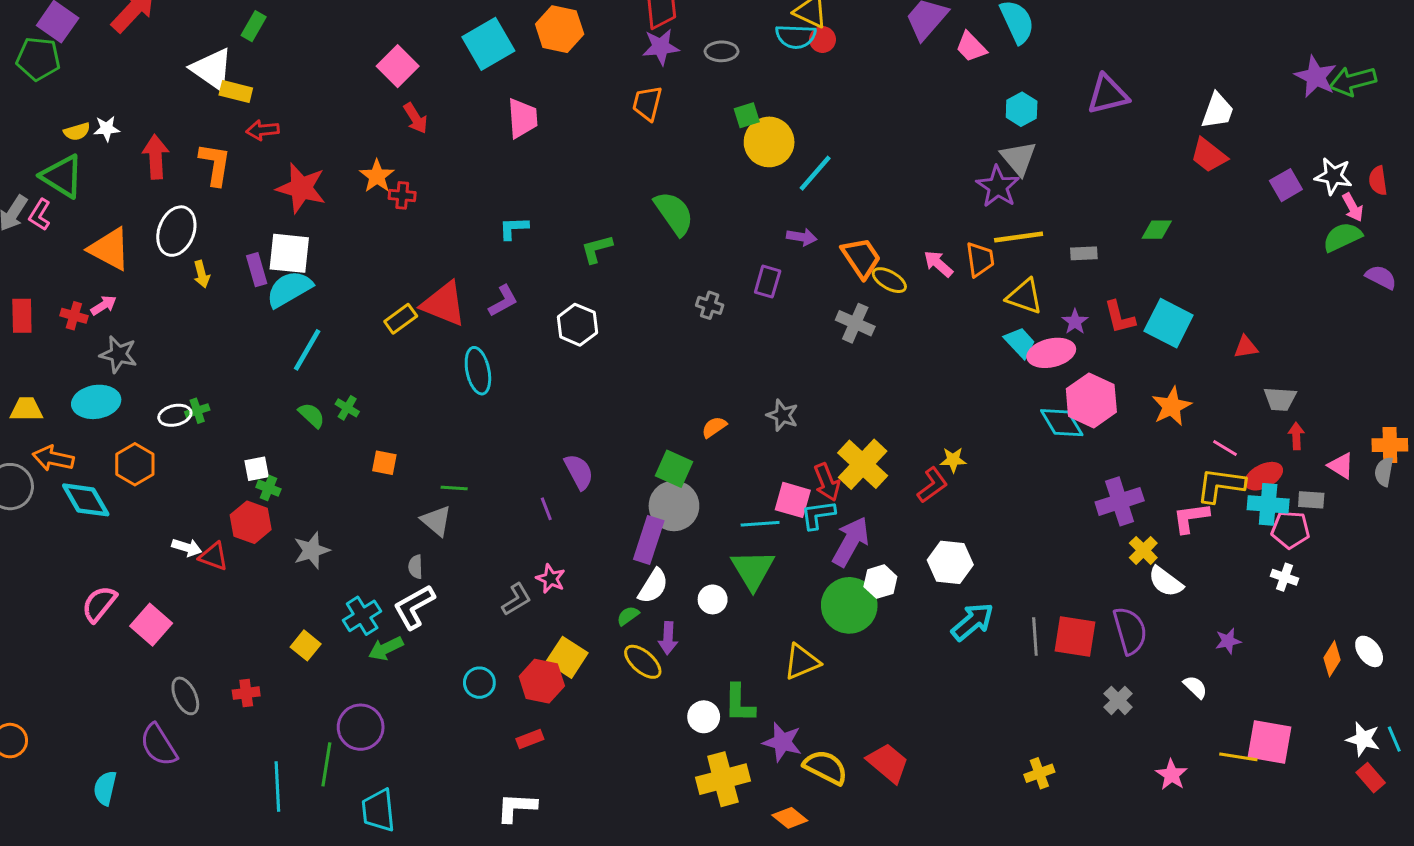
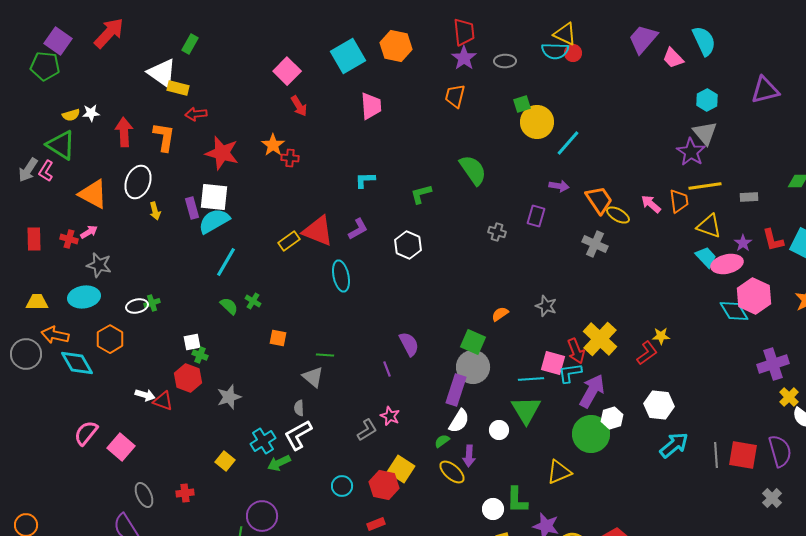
purple star: (661, 47) -> (464, 58), turned -30

